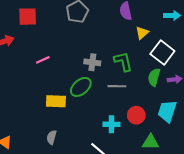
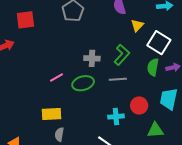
pink line: (43, 60) -> (56, 77), moved
green L-shape: (123, 62) -> (122, 55), turned 60
green ellipse: (81, 87) -> (83, 83), turned 30
yellow rectangle: (56, 101) -> (52, 114), moved

